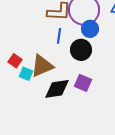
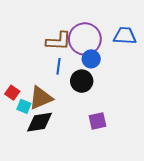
purple square: (83, 83) -> (97, 121), moved, turned -36
black diamond: (57, 89) -> (40, 122), moved

